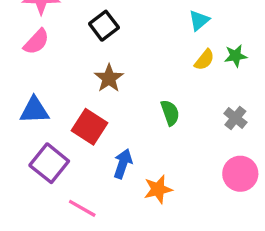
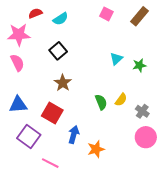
cyan triangle: (199, 20) -> (116, 59), moved
pink semicircle: (36, 42) -> (17, 63), turned -66
yellow semicircle: (204, 60) -> (121, 100), moved
gray cross: (235, 118) -> (142, 111), moved

